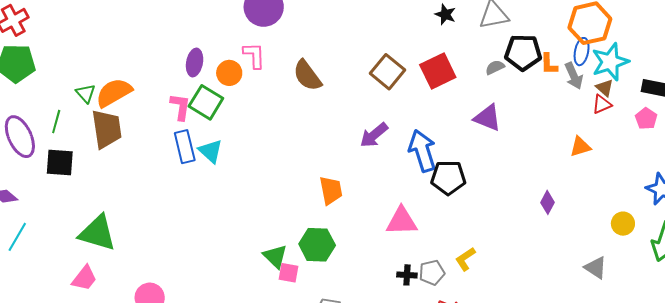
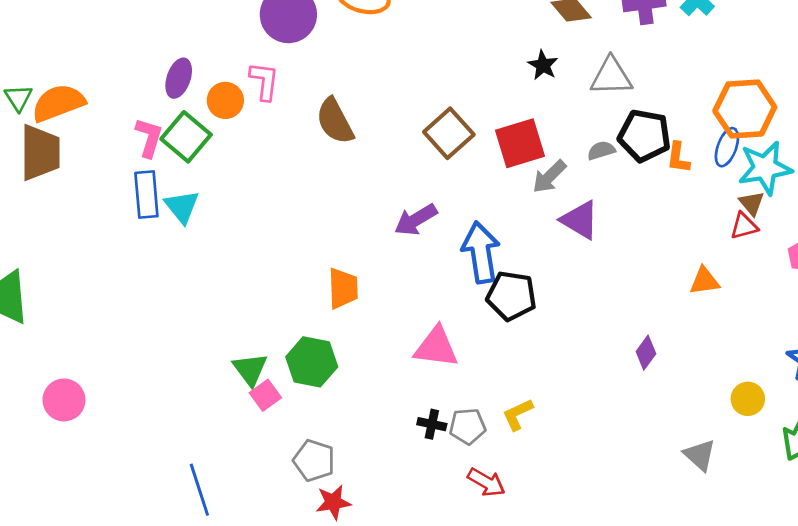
gray arrow: (574, 76) -> (549, 177), moved, turned 60
pink square: (289, 273) -> (265, 395), turned 35

